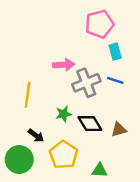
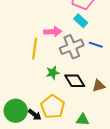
cyan rectangle: (115, 52) -> (81, 21), moved, turned -32
yellow line: (28, 95) -> (35, 49), moved
black arrow: (36, 136) -> (35, 115), moved

